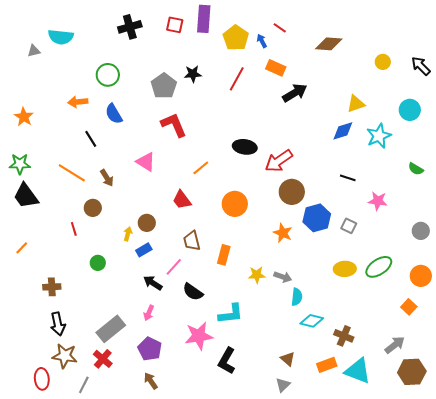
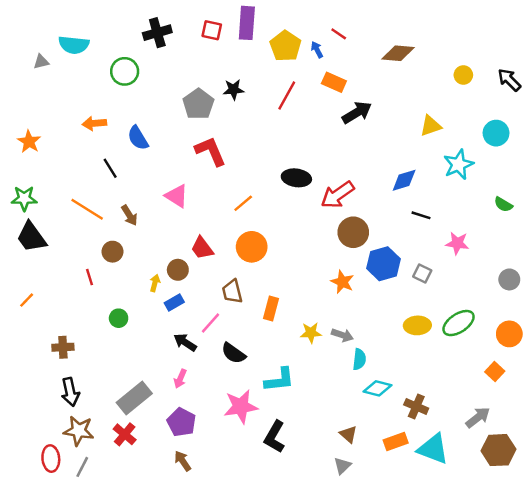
green circle: (108, 75) -> (125, 71), moved
blue diamond: (343, 131) -> (404, 180), moved
red trapezoid: (182, 200) -> (202, 248), moved
orange circle: (235, 204) -> (252, 247), moved
gray line: (84, 385) -> (82, 467), moved

